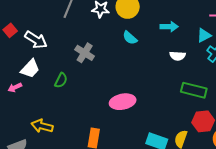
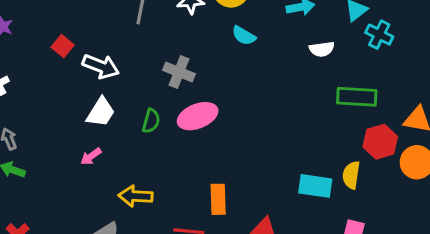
red square: (10, 30) -> (63, 46), moved
pink arrow: (15, 87) -> (91, 156), moved
pink ellipse: (123, 102) -> (198, 116), moved

